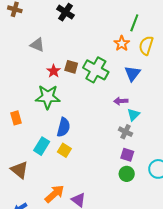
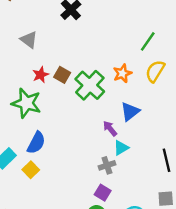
orange star: (122, 43) -> (122, 73), moved
blue triangle: (132, 73) -> (130, 112), moved
purple arrow: (121, 101) -> (110, 128), turned 40
gray cross: (126, 132) -> (107, 165), turned 32

